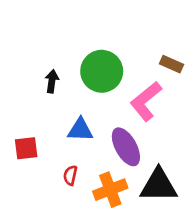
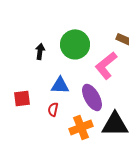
red semicircle: (70, 175) -> (53, 109), moved

